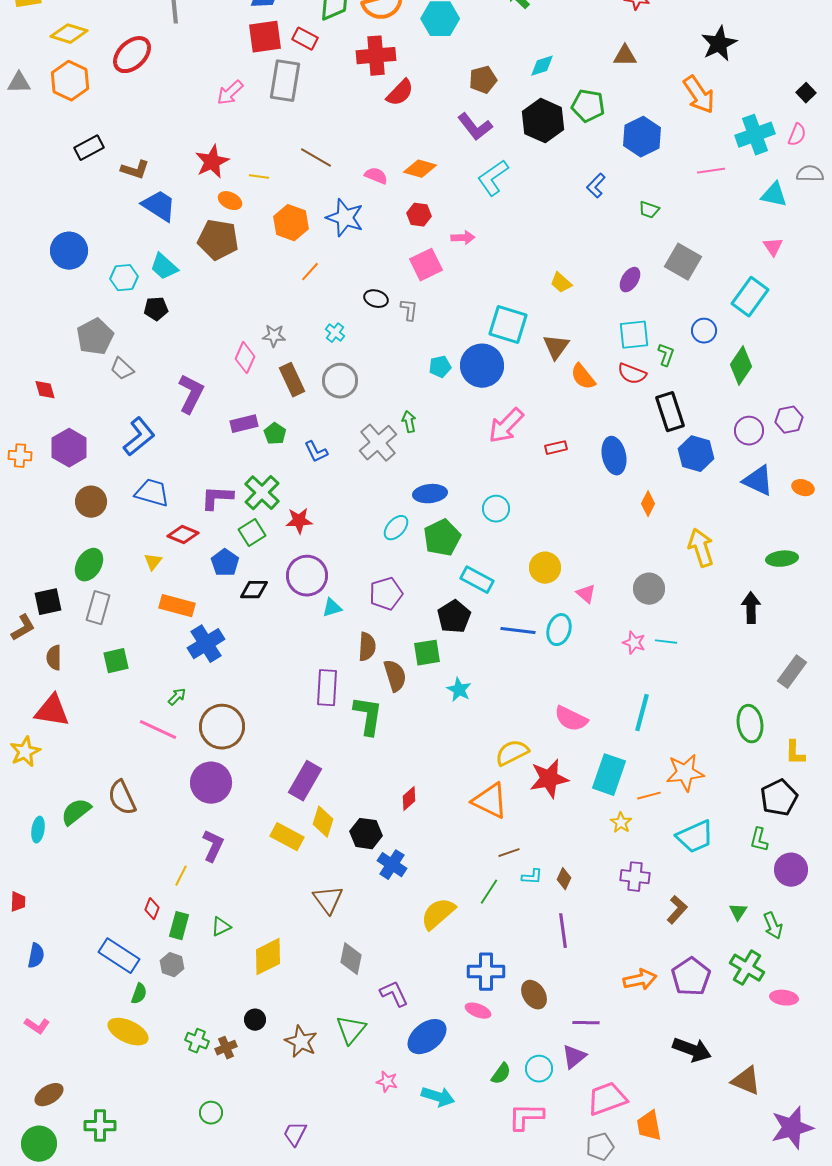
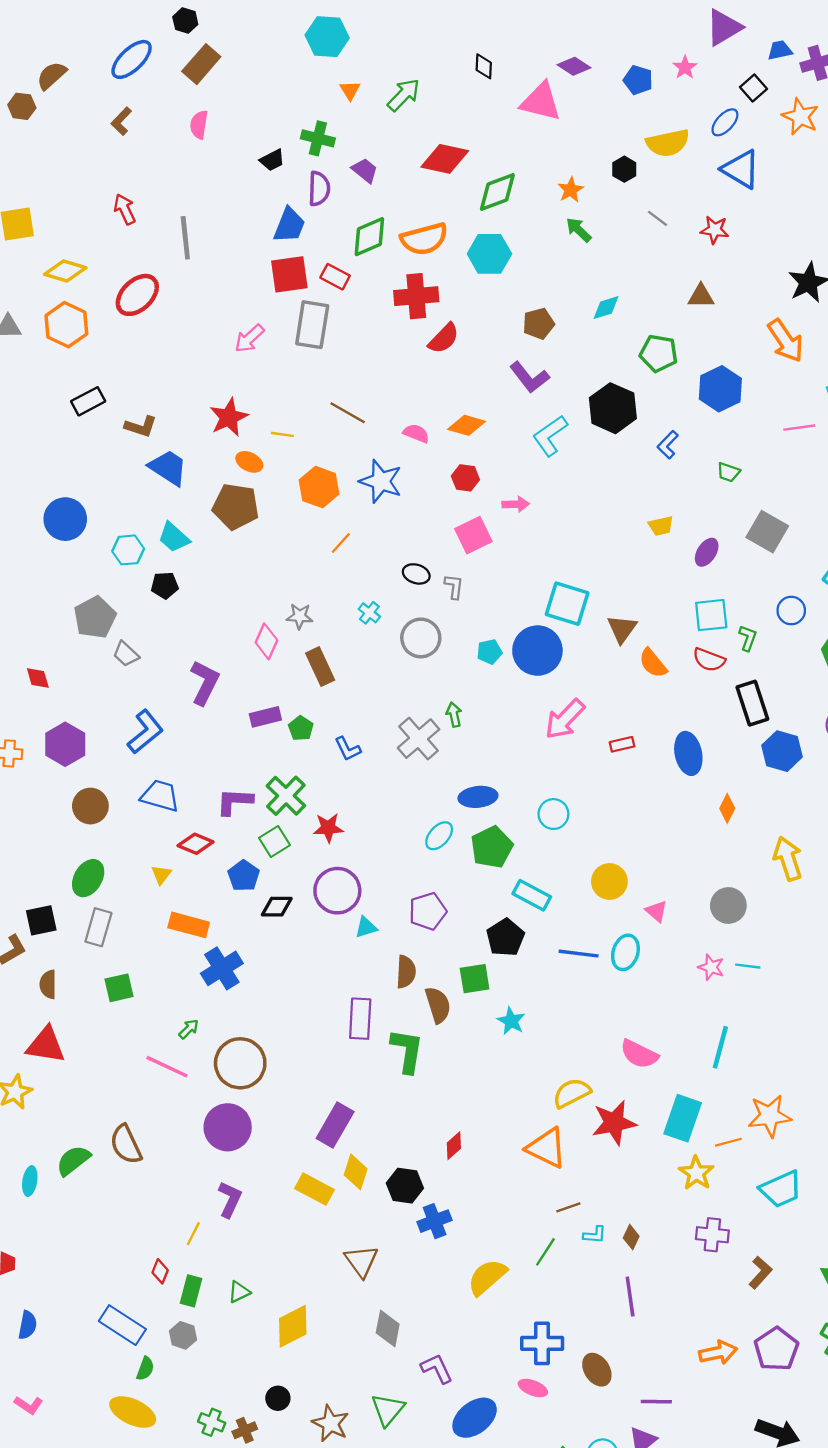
black hexagon: (543, 121) -> (613, 408), moved
yellow trapezoid: (561, 283) -> (661, 526), moved, turned -55
gray circle: (340, 381) -> (421, 638), moved
yellow star: (621, 823) -> (696, 1173), size x1.4
blue cross: (392, 865) -> (435, 1221), turned 36

